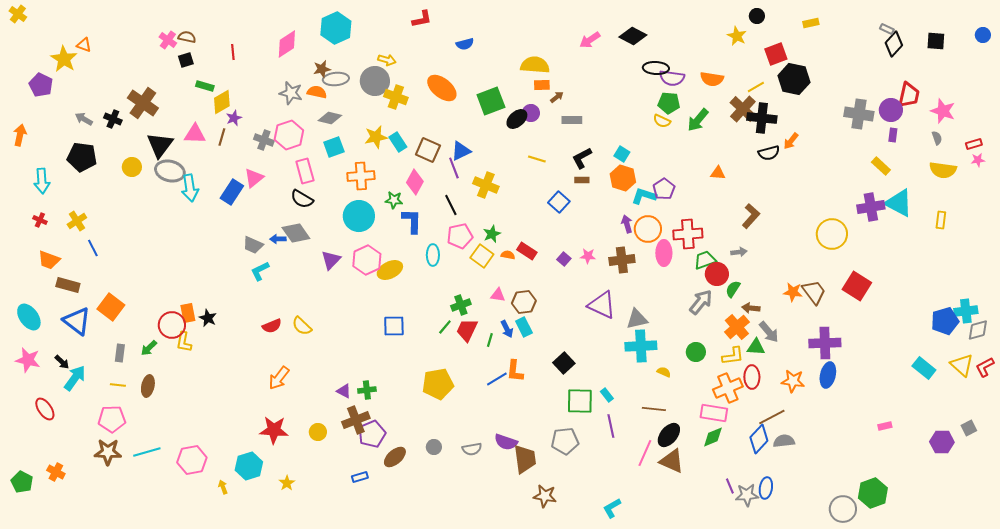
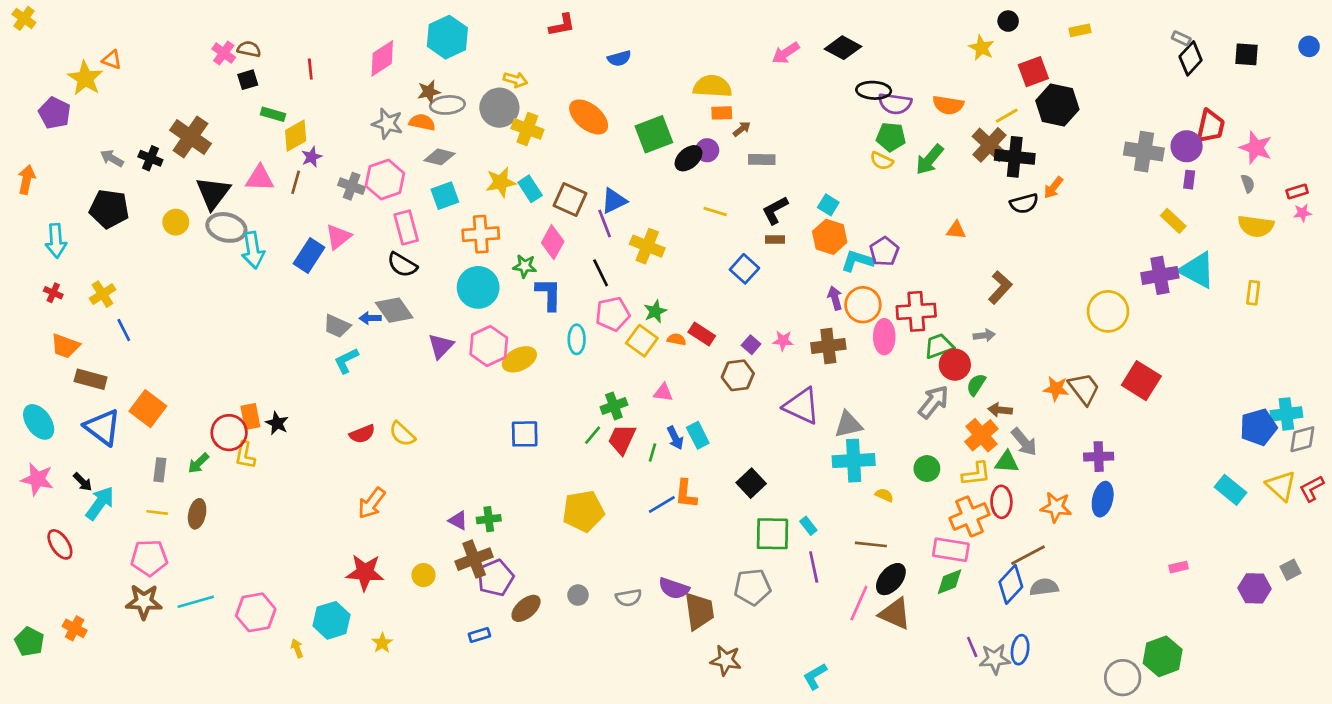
brown hexagon: (524, 302) -> (738, 375), moved
purple cross: (825, 343) -> (1099, 457), size x0.7

